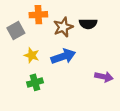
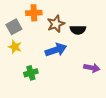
black semicircle: (88, 24) -> (78, 30), moved
yellow star: (32, 55) -> (15, 47), moved

